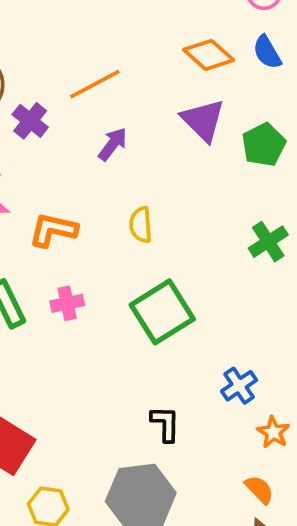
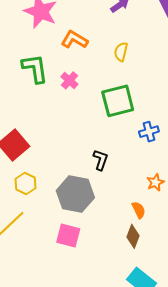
pink cross: (67, 303) -> (69, 80), turned 36
blue cross: (239, 386) -> (149, 132), moved

